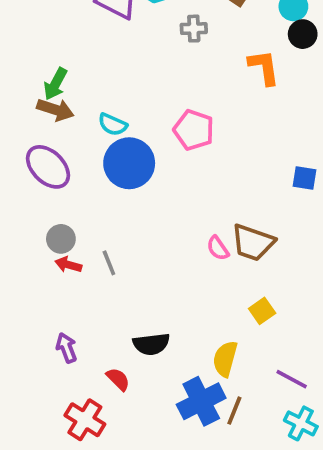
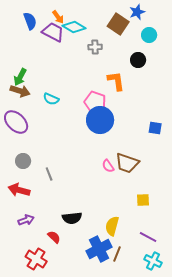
black circle: (303, 34) -> (138, 60), moved
orange L-shape: (264, 67) -> (116, 81), moved
blue circle: (129, 163) -> (100, 120), moved
red arrow: (68, 265) -> (19, 190), moved, size x1.5
yellow square: (262, 311) -> (143, 200), moved, turned 32
purple arrow: (66, 348) -> (26, 220), turned 91

